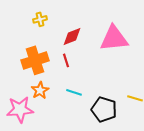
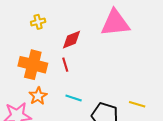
pink triangle: (114, 38) -> (115, 23), moved
orange cross: (35, 60) -> (33, 65), turned 32

